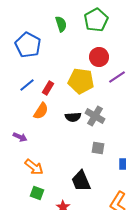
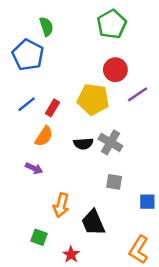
green semicircle: (61, 24) -> (46, 27), moved
purple arrow: (20, 137) -> (34, 168), moved
orange arrow: (34, 167) -> (61, 205), moved, turned 66

